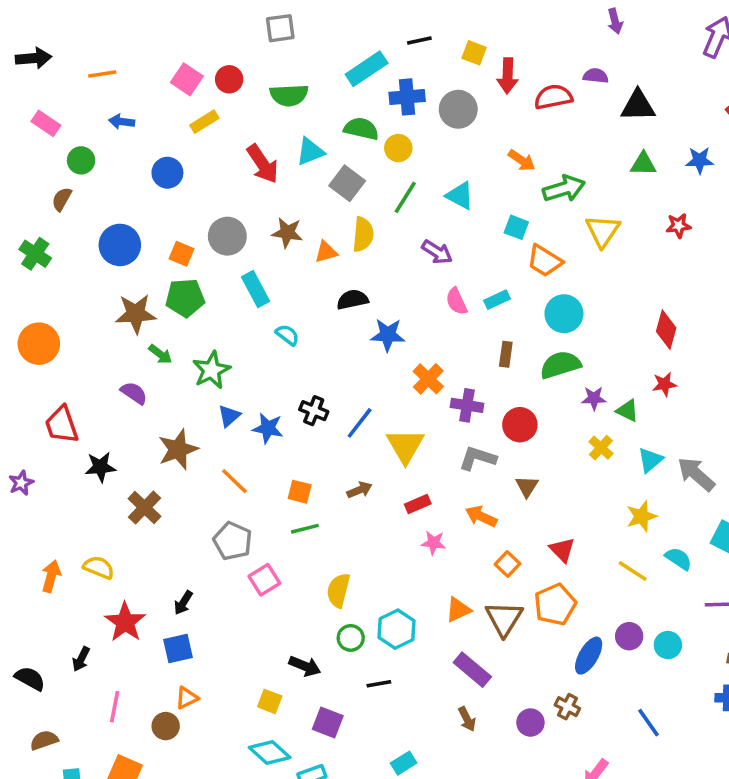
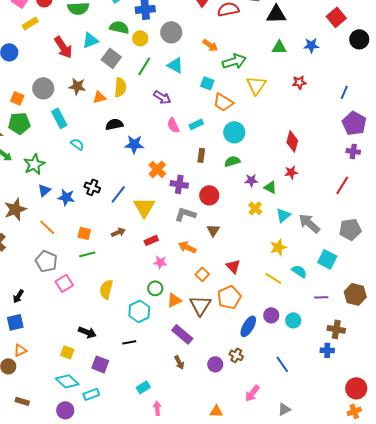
gray circle: (458, 109) -> (171, 32), moved
green semicircle: (560, 365) -> (232, 161), size x0.7
green circle: (351, 638) -> (155, 288), moved

